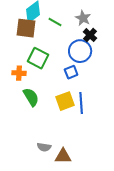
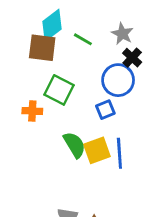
green semicircle: (31, 97) -> (74, 145), moved

